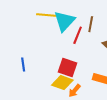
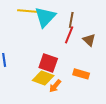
red line: (78, 35) -> (69, 35), moved

